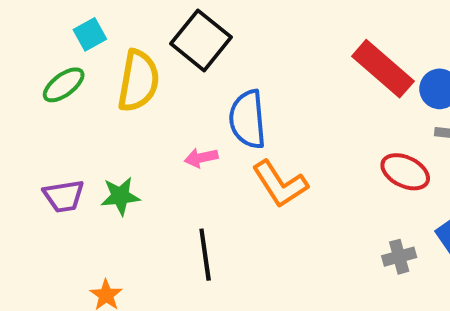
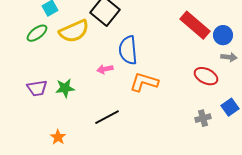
yellow semicircle: (138, 81) -> (74, 31), turned 56
orange L-shape: (280, 184) -> (144, 82), turned 140
black line: (205, 255) -> (107, 117), turned 70

